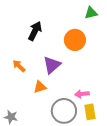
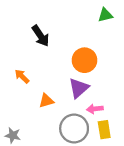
black arrow: (35, 31) -> (41, 36), turned 120
orange circle: (75, 40) -> (85, 60), moved
purple triangle: (52, 65) -> (79, 88), moved

